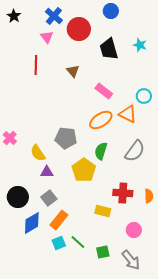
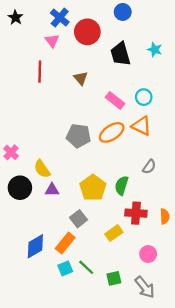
cyan circle: (144, 96) -> (144, 97), moved
gray pentagon: (66, 138) -> (78, 136), moved
green semicircle: (101, 151) -> (122, 186), moved
gray semicircle: (135, 151) -> (149, 167), size x0.6
black circle: (18, 197) -> (20, 188), moved
gray square: (49, 198) -> (78, 219), moved
yellow rectangle: (103, 211) -> (114, 233), turned -49

